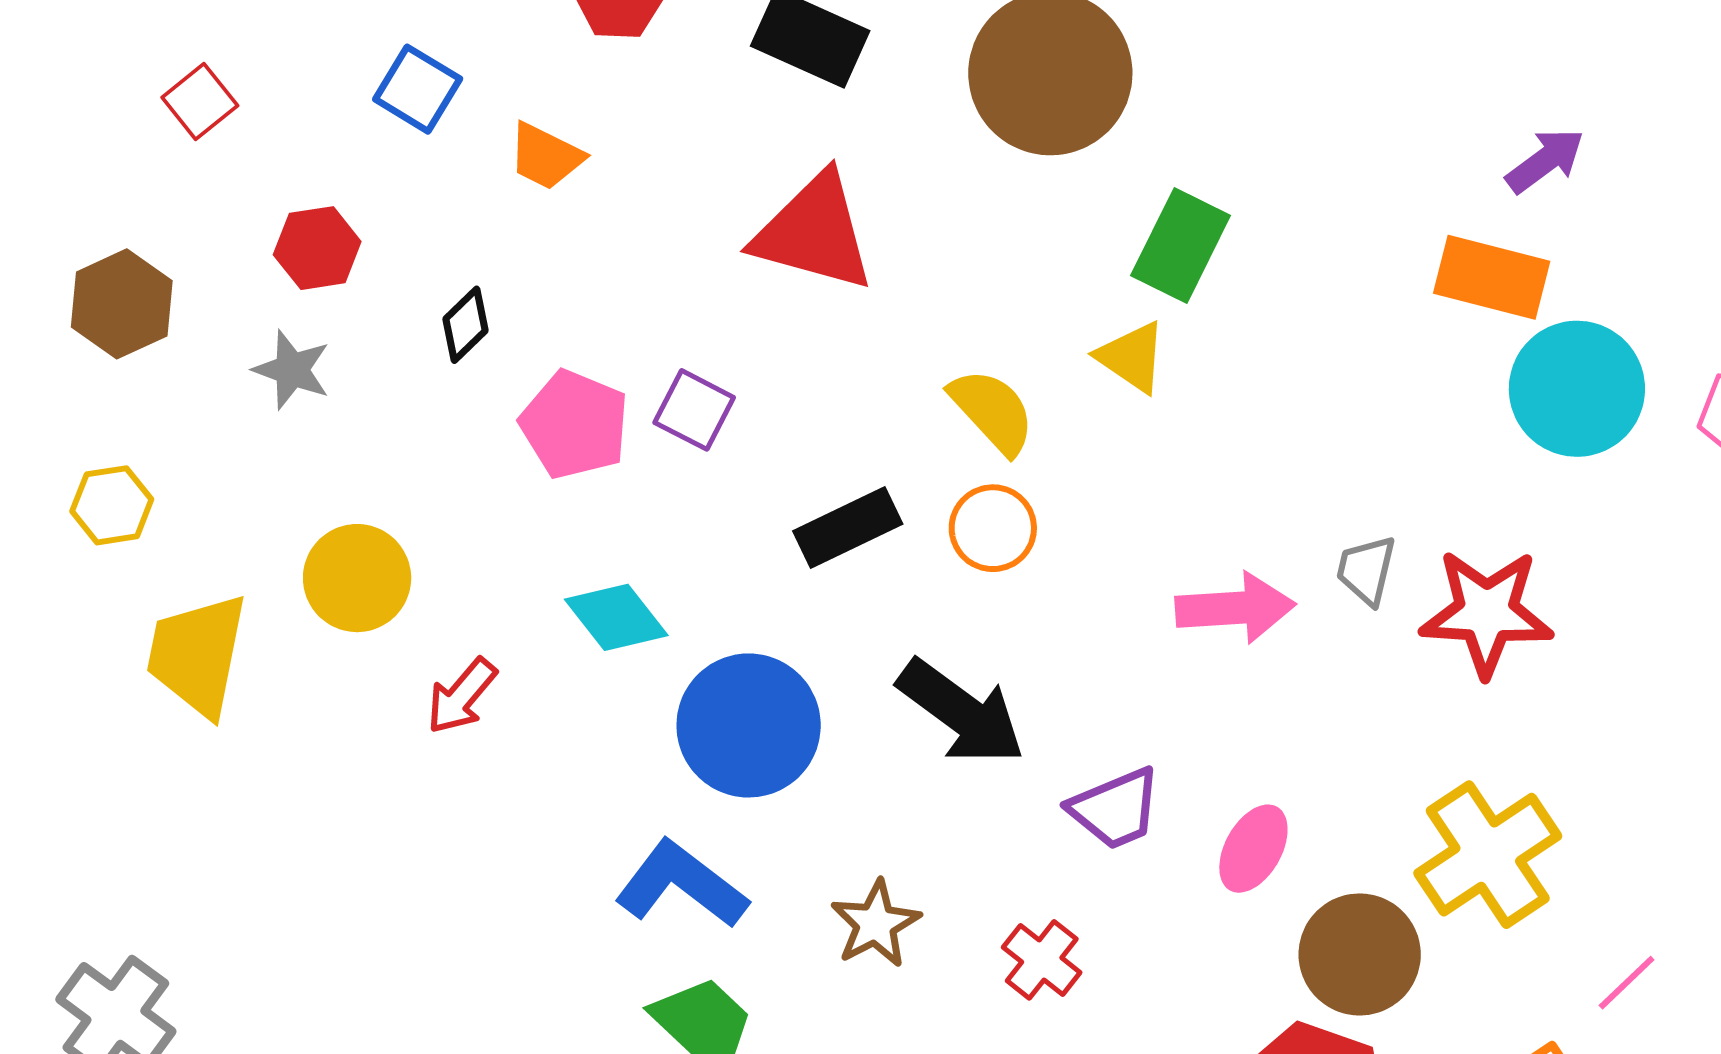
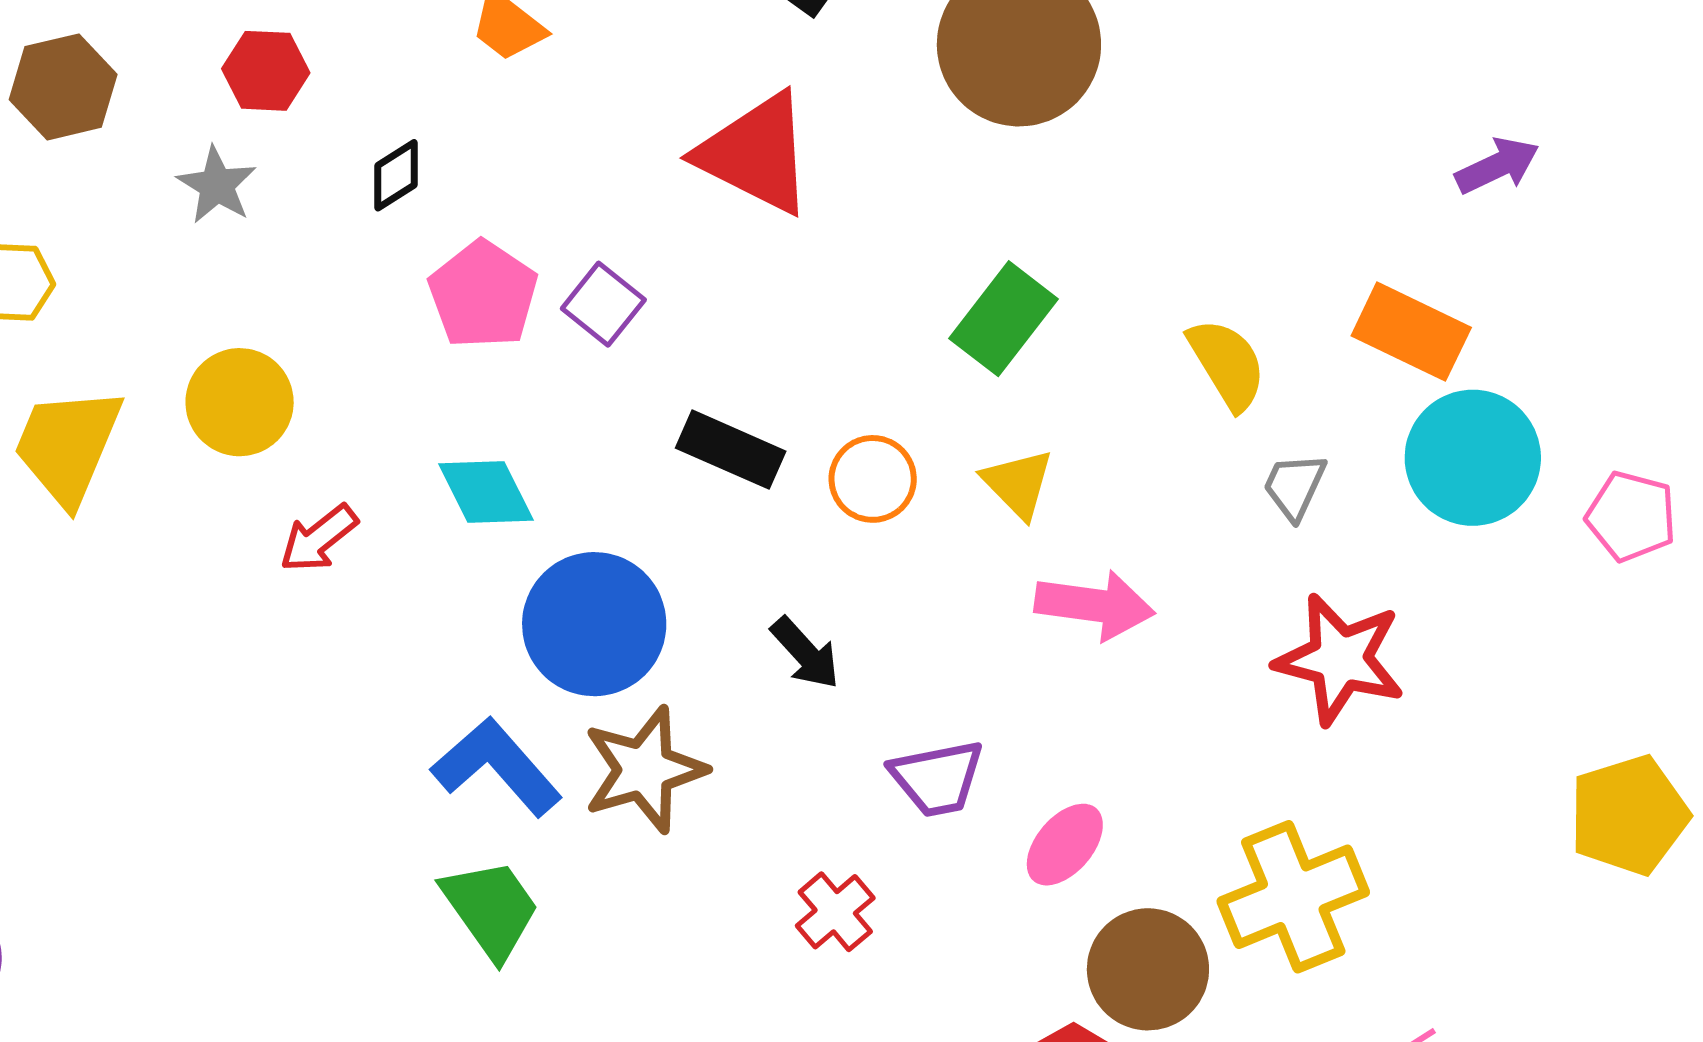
purple arrow: (1545, 161) -> (1497, 166), moved
green rectangle: (1181, 245) -> (1004, 319), moved
yellow triangle: (1132, 357) -> (1018, 483), moved
yellow semicircle: (992, 411) -> (1227, 364), moved
black rectangle: (848, 527) -> (731, 450), turned 38
gray trapezoid: (1366, 570) -> (1294, 486), moved
black arrow: (961, 712) -> (805, 653), size x0.6
brown star: (876, 924) -> (644, 770), moved, size x1.4

